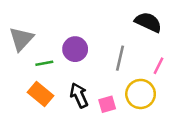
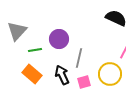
gray line: (120, 58) -> (79, 58), moved

